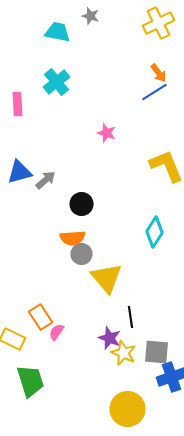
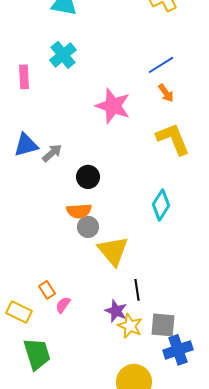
orange arrow: (158, 73) -> (166, 93), moved
pink star: (106, 133) -> (113, 106), size x1.8
orange rectangle: (40, 317) -> (47, 290), size x0.7

